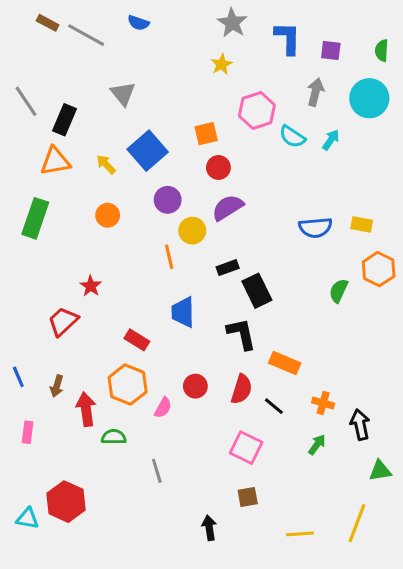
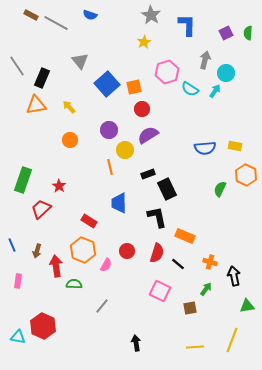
purple square: (331, 50) -> (226, 33), moved, turned -32
cyan circle: (369, 98) -> (226, 73), moved, size x0.7
blue square: (148, 151) -> (107, 84), moved
green rectangle: (35, 218) -> (23, 180), moved
gray line: (157, 471) -> (102, 306), turned 56
brown square: (248, 497) -> (190, 308), moved

